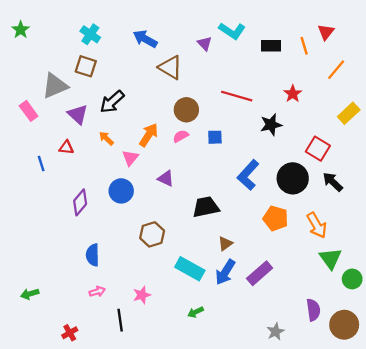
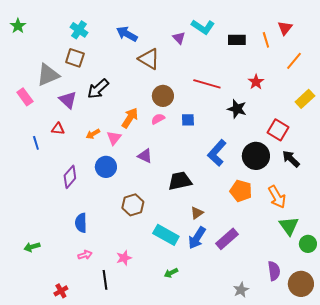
black star: (271, 125) -> (237, 109), turned 30
orange arrow: (106, 138) -> (93, 134), moved, turned -72
green arrow: (30, 294) -> (32, 247), moved

